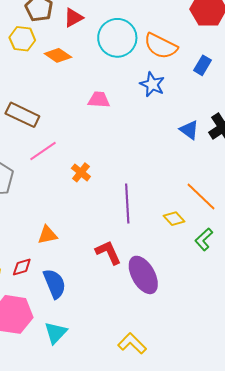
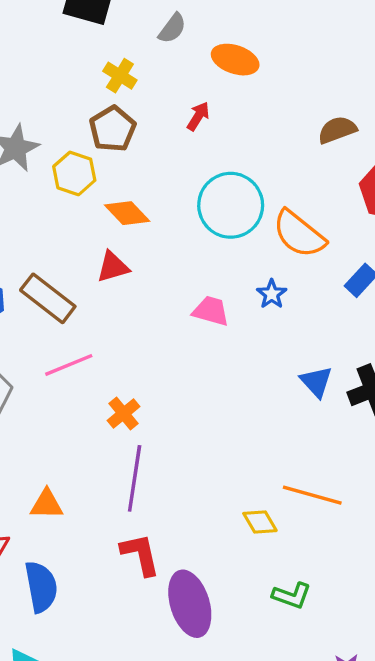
red triangle: (73, 18) -> (113, 267), moved
blue star: (152, 84) -> (272, 294), size x0.7
pink trapezoid: (99, 100) -> (211, 311), moved
orange line: (201, 196) -> (312, 495), turned -40
purple line: (127, 204) -> (135, 478), moved
green L-shape: (204, 239) -> (292, 596), moved, turned -130

